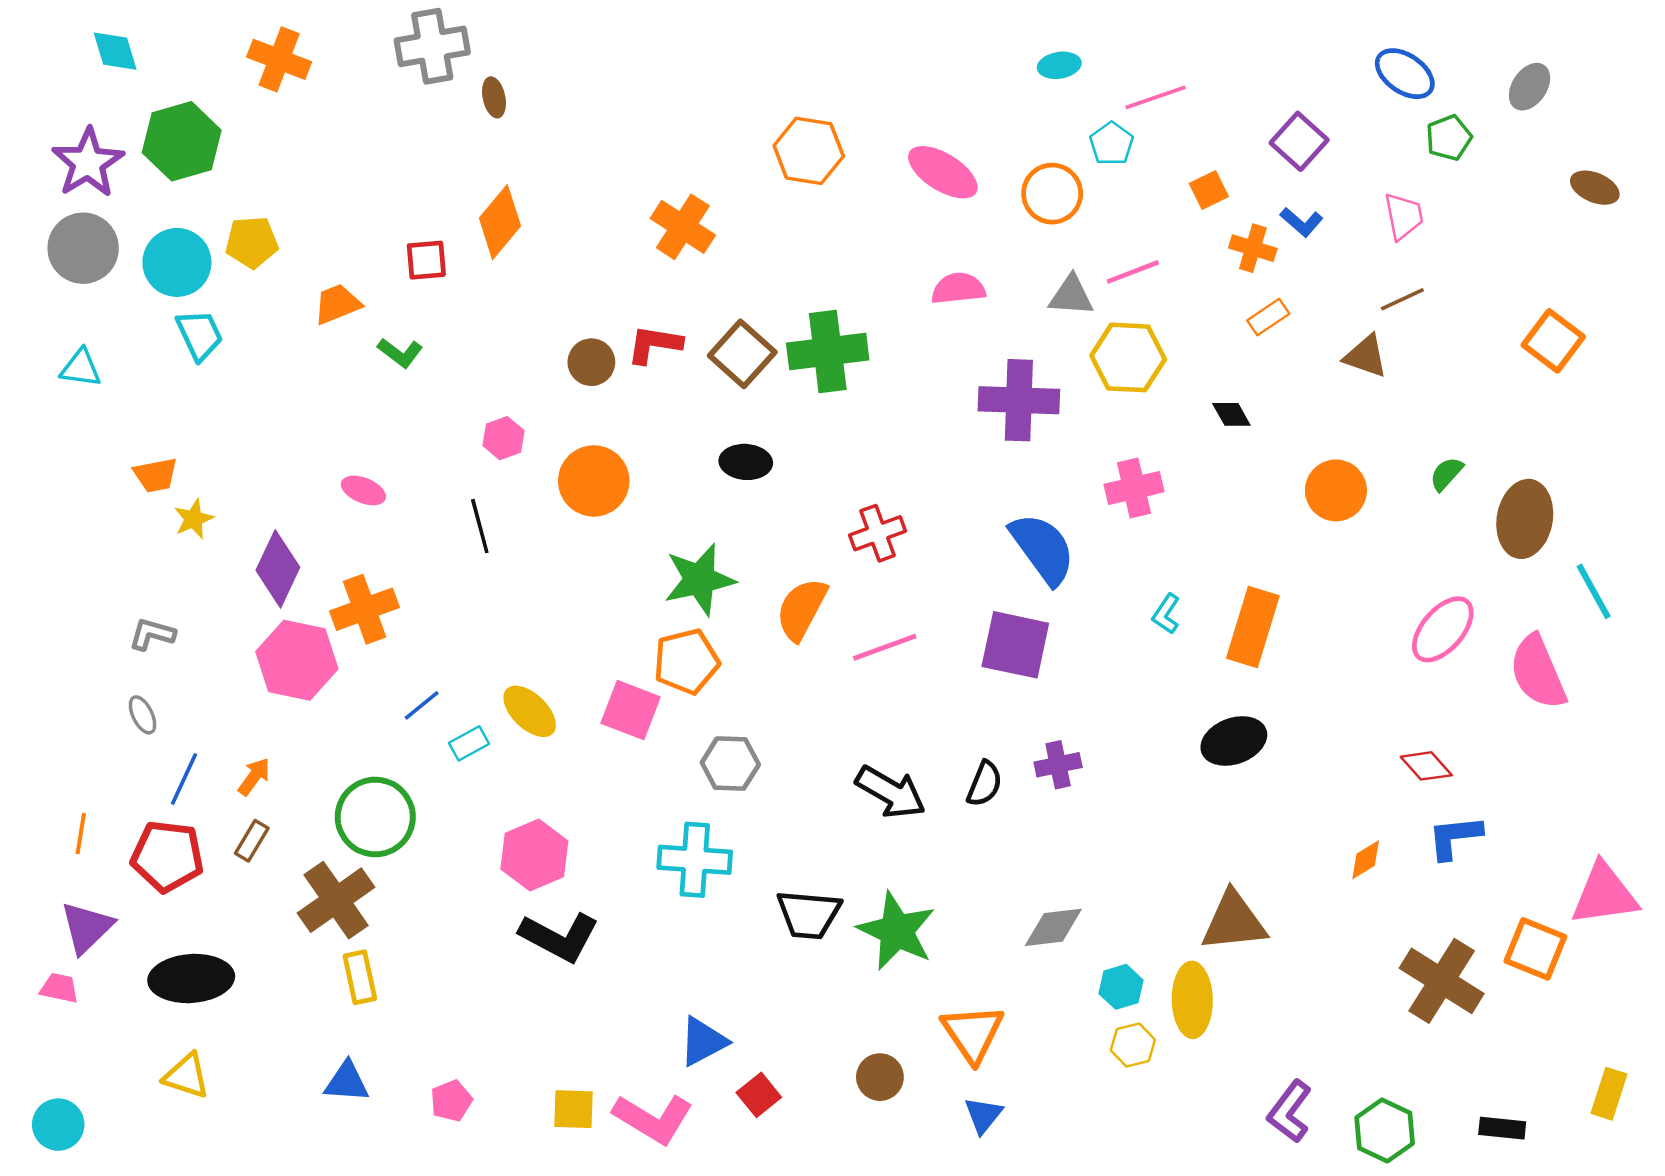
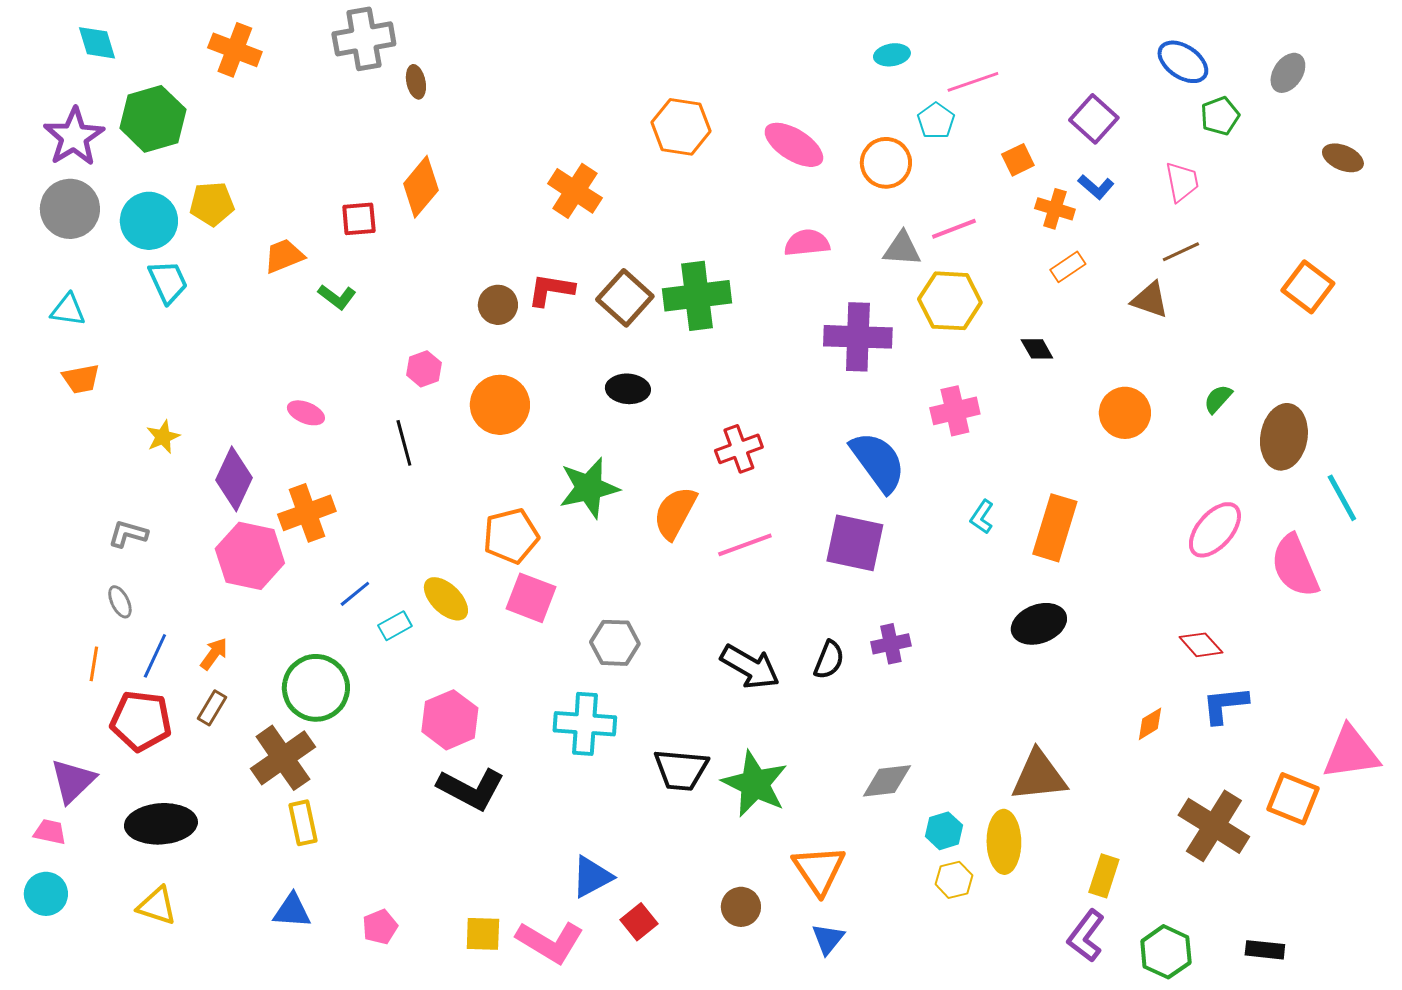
orange trapezoid: (156, 475) -> (81, 379), moved
orange pentagon: (686, 661) -> (511, 536), moved
orange line: (81, 834) -> (94, 664), moved
yellow rectangle: (1609, 1094) -> (1104, 876), moved
cyan circle: (58, 1125) -> (46, 894), moved

